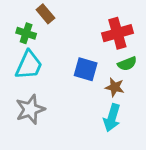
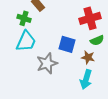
gray star: (30, 109) -> (47, 63), moved

